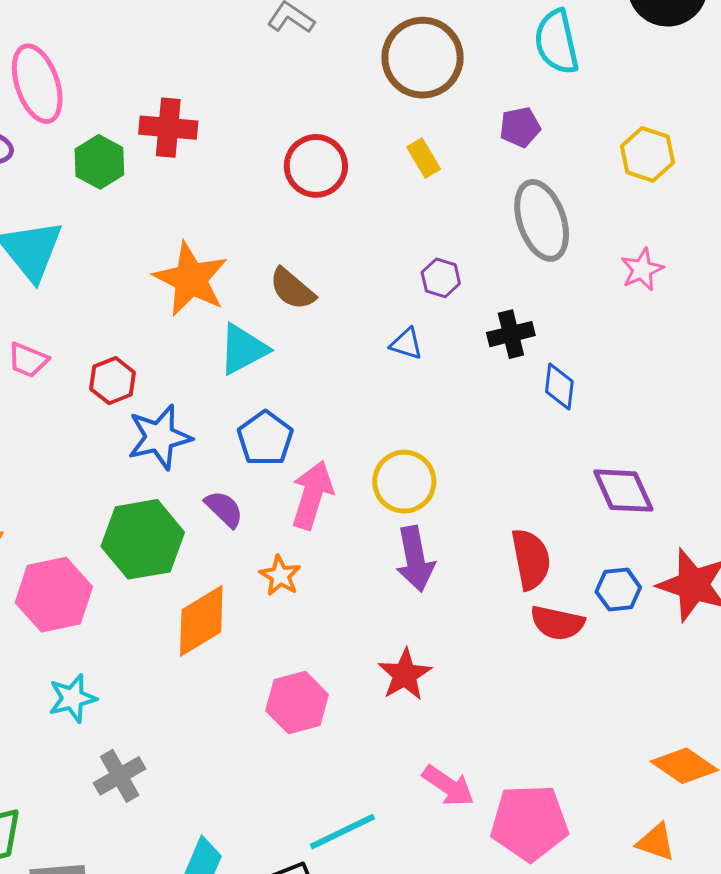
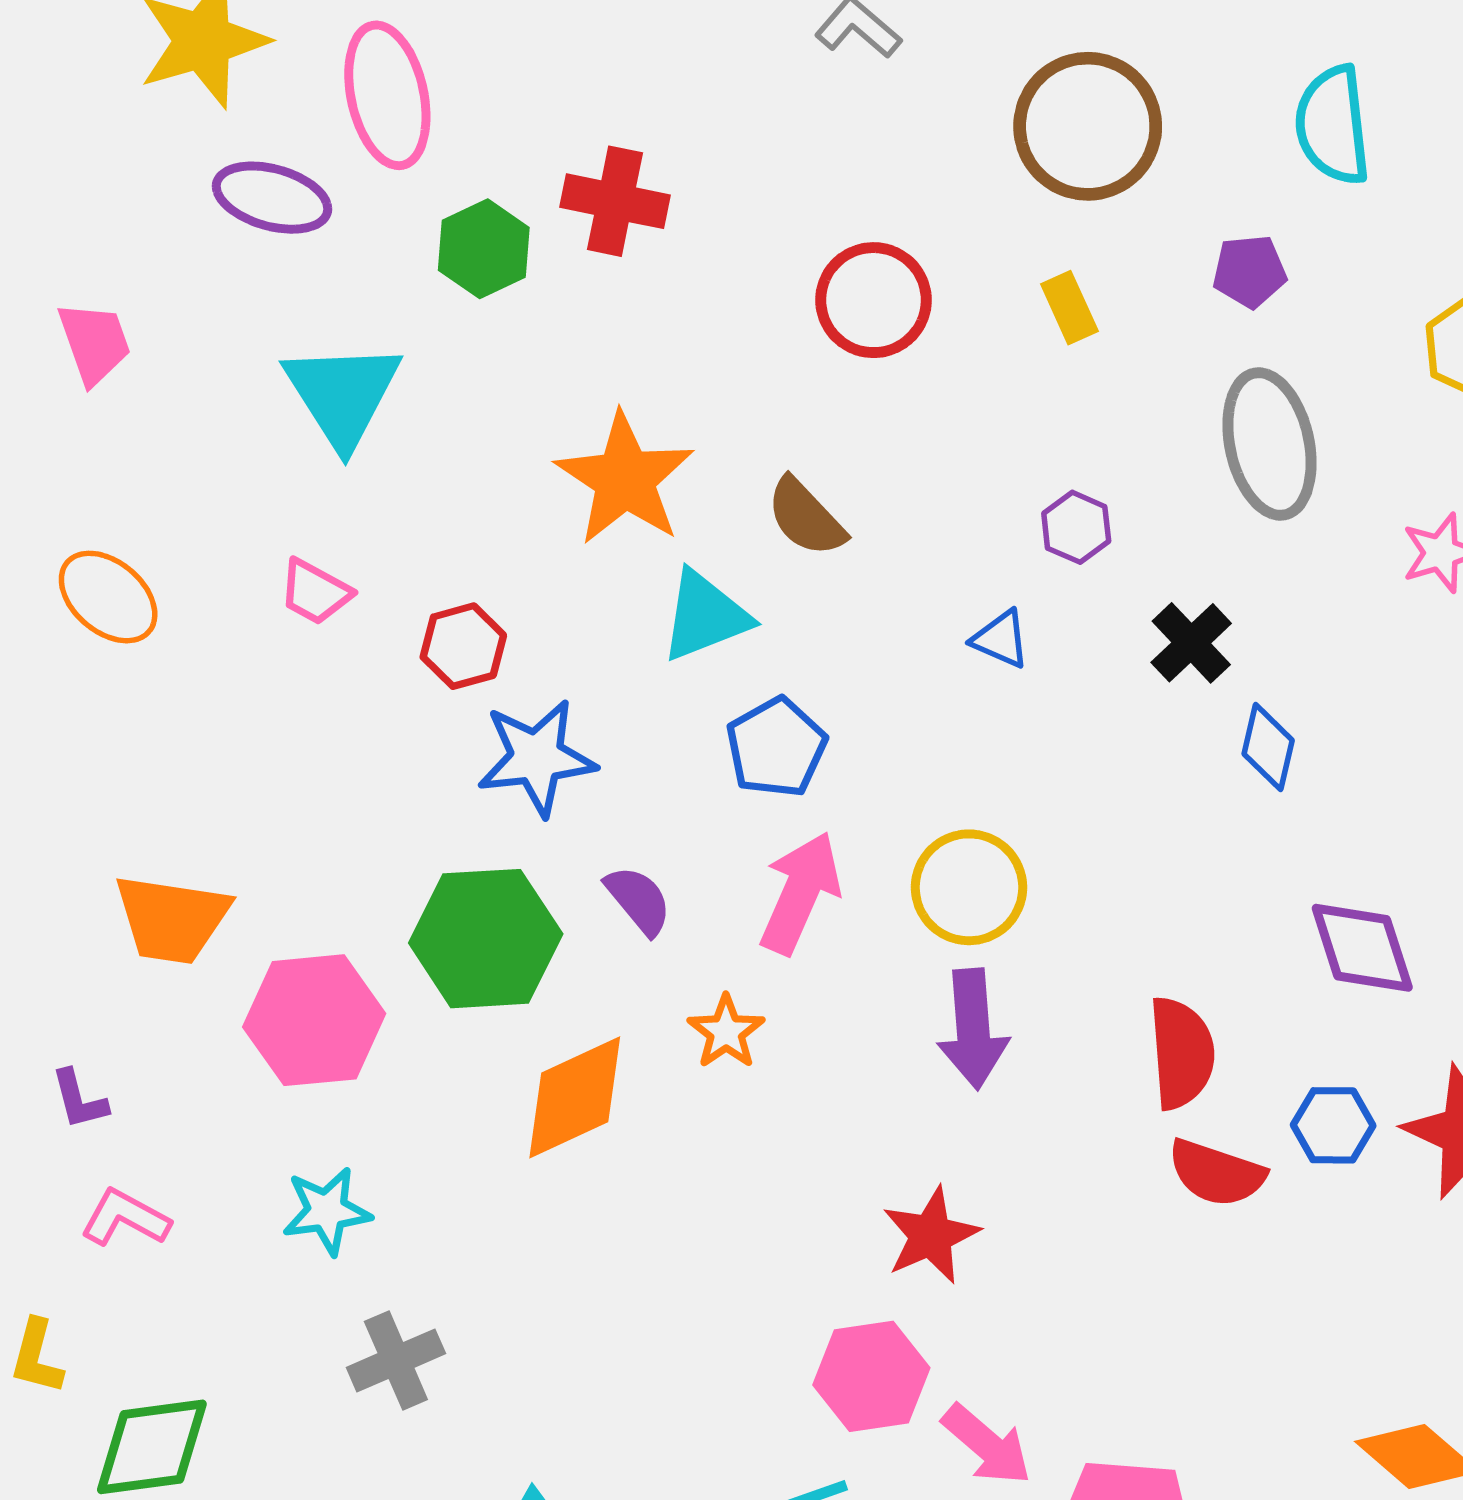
black cross: (511, 334) -> (1191, 643), turned -36
blue pentagon: (265, 438) -> (776, 747), moved
pink hexagon: (297, 703) -> (871, 1376), moved

